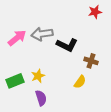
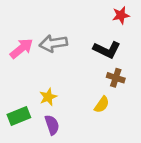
black L-shape: (67, 45) -> (107, 50), moved
green rectangle: (15, 81) -> (19, 116), moved

